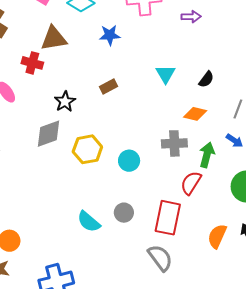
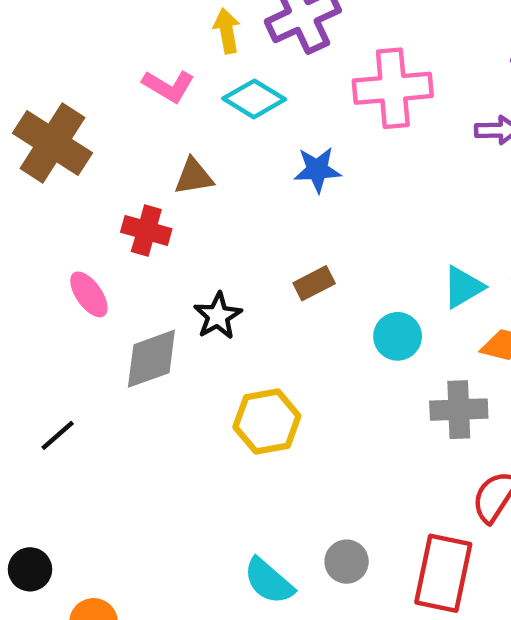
brown triangle: (54, 38) -> (194, 176), size x0.7
cyan triangle: (165, 74) -> (463, 287), moved, turned 30
gray diamond: (48, 134) -> (151, 359), moved
cyan circle: (129, 161) -> (398, 336), moved

